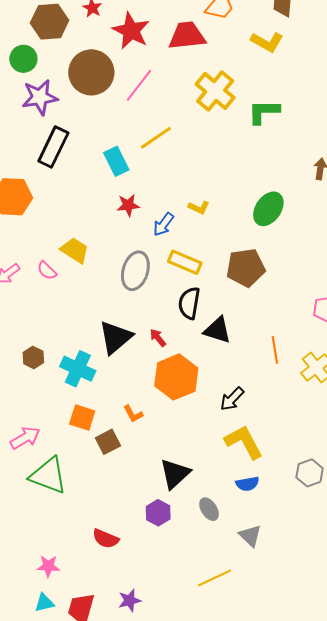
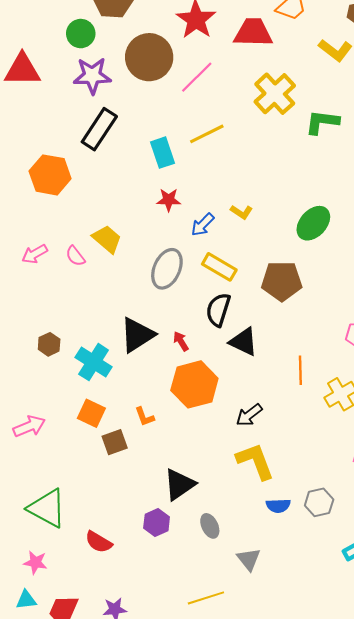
green triangle: (48, 476) -> (47, 508), moved
blue semicircle: (247, 484) -> (278, 506), moved

